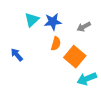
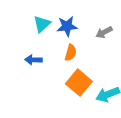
blue arrow: (17, 55) -> (33, 60), moved, turned -48
orange square: (75, 57) -> (79, 83), moved

